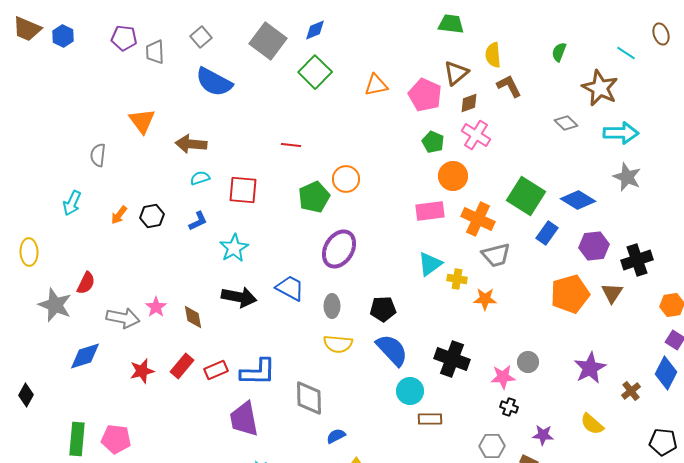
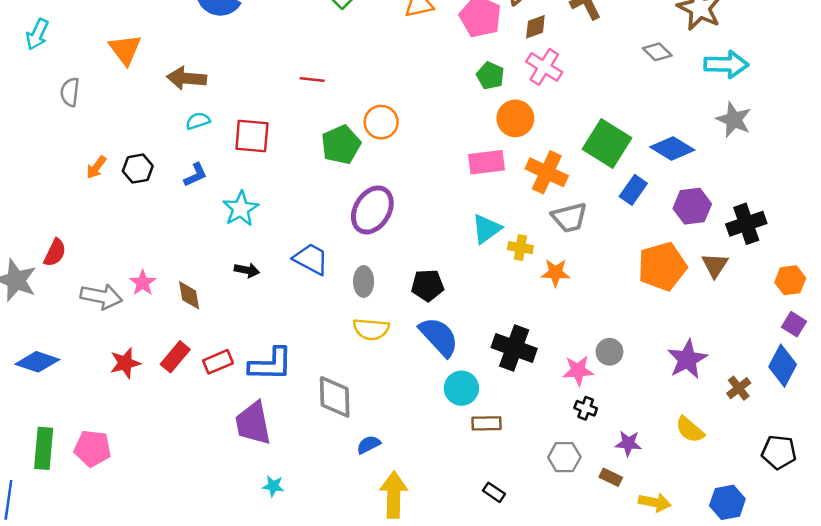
cyan arrow: (72, 203) -> (37, 34), moved
black arrow: (239, 297) -> (247, 270), size x0.6
blue diamond: (85, 356) -> (37, 362), moved, turned 36

